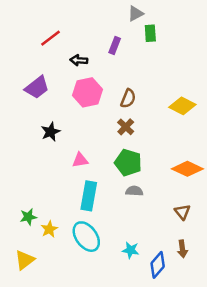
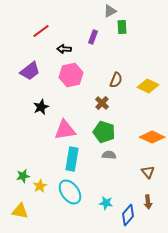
brown semicircle: (128, 99) -> (116, 80), moved
pink triangle: (80, 160) -> (65, 130), size x1.6
yellow triangle: (25, 260) -> (20, 211), turned 48

